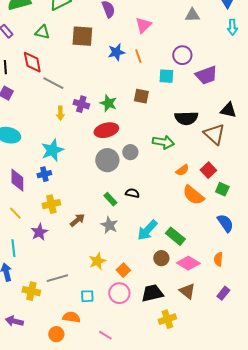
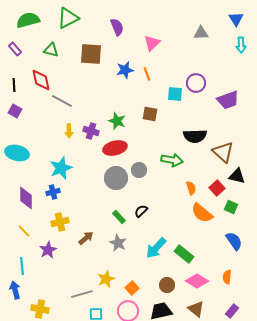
purple circle: (182, 55) -> (196, 83), moved
purple trapezoid: (206, 75) -> (228, 100), moved
purple cross: (81, 104) -> (91, 131), moved
black triangle: (228, 110) -> (237, 176), moved
orange semicircle: (182, 170) -> (191, 188), turned -72
black semicircle: (132, 193) -> (141, 211), turned -56
brown circle: (161, 258) -> (167, 285), moved
gray line: (57, 278) -> (82, 294), moved

